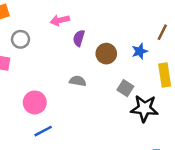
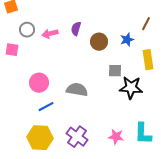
pink arrow: (60, 20) -> (50, 34), moved
gray semicircle: (78, 81) -> (77, 90), moved, size x1.5
gray square: (125, 88) -> (115, 71), turned -32

